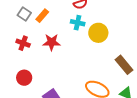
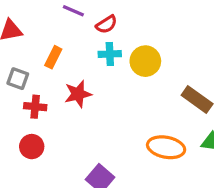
gray square: (24, 14) -> (18, 79), moved
red circle: (24, 78) -> (32, 147), moved

